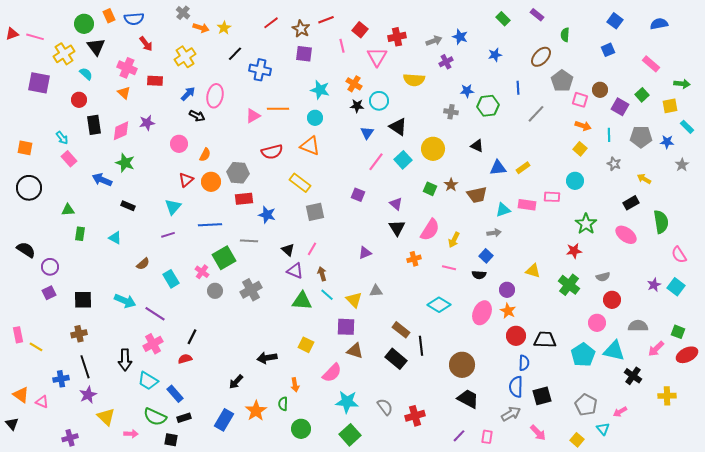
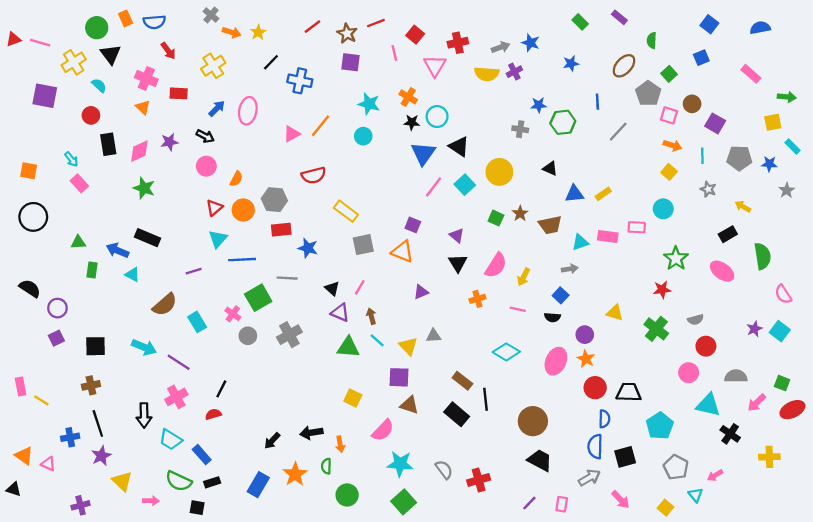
yellow semicircle: (414, 80) -> (487, 74), moved
green square: (642, 95) -> (669, 74), moved
orange line: (278, 109) -> (321, 126), turned -50
black arrow: (197, 116) -> (205, 136), moved
blue triangle: (367, 133) -> (423, 153), size x1.6
orange triangle: (310, 146) -> (402, 252), moved
blue arrow: (102, 180) -> (117, 250), moved
black rectangle: (128, 206) -> (147, 238), size x1.5
cyan triangle: (173, 207) -> (218, 239), moved
brown semicircle: (143, 264) -> (165, 305), size x1.6
cyan pentagon: (583, 355) -> (660, 426), moved
black arrow: (267, 358) -> (311, 433), moved
black triangle: (12, 424) -> (14, 489), turned -32

